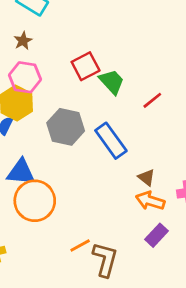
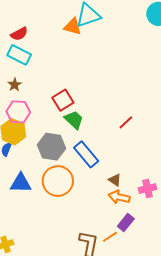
green trapezoid: (112, 82) -> (74, 120), moved
red line: (152, 100) -> (126, 122), moved
orange circle: (35, 201) -> (58, 181), moved
orange line: (80, 246) -> (110, 237), moved

